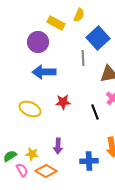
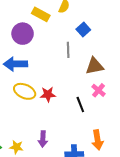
blue square: (98, 38) -> (83, 30), size x0.6
blue arrow: (44, 72) -> (15, 64), moved
yellow ellipse: (30, 109) -> (25, 91), moved

